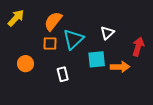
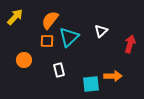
cyan square: (97, 59) -> (91, 84), moved
orange arrow: (120, 67) -> (113, 76), moved

